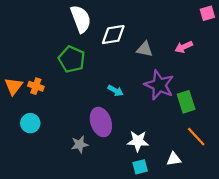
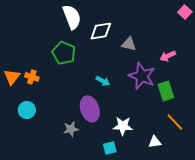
pink square: (207, 13) -> (185, 12), turned -32
pink arrow: (184, 47) -> (168, 56), moved
cyan square: (140, 167) -> (110, 148), moved

